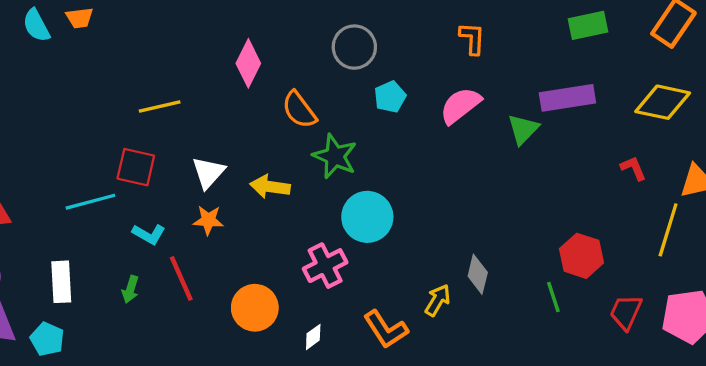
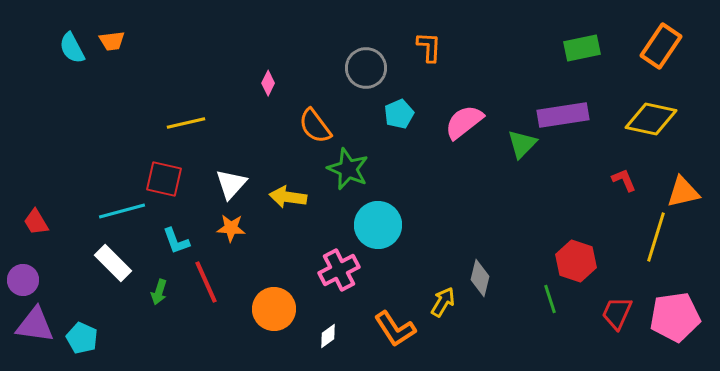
orange L-shape: (472, 38) -> (429, 47), moved
pink diamond: (248, 63) -> (268, 83), size x0.6
cyan L-shape: (149, 234) -> (176, 241), turned 40
white rectangle: (61, 282) -> (113, 263), moved, turned -42

